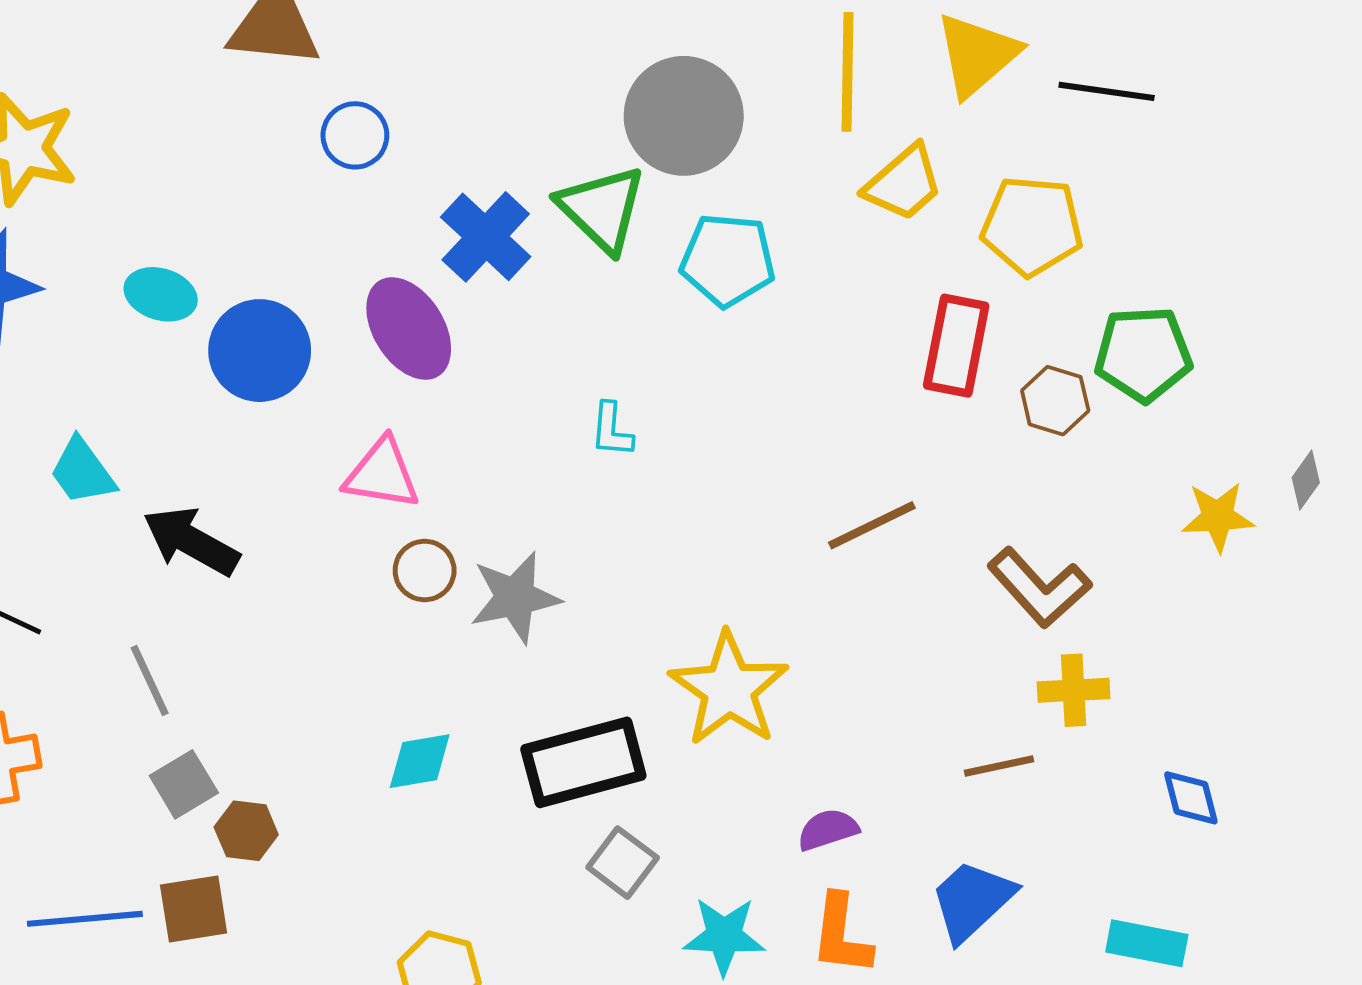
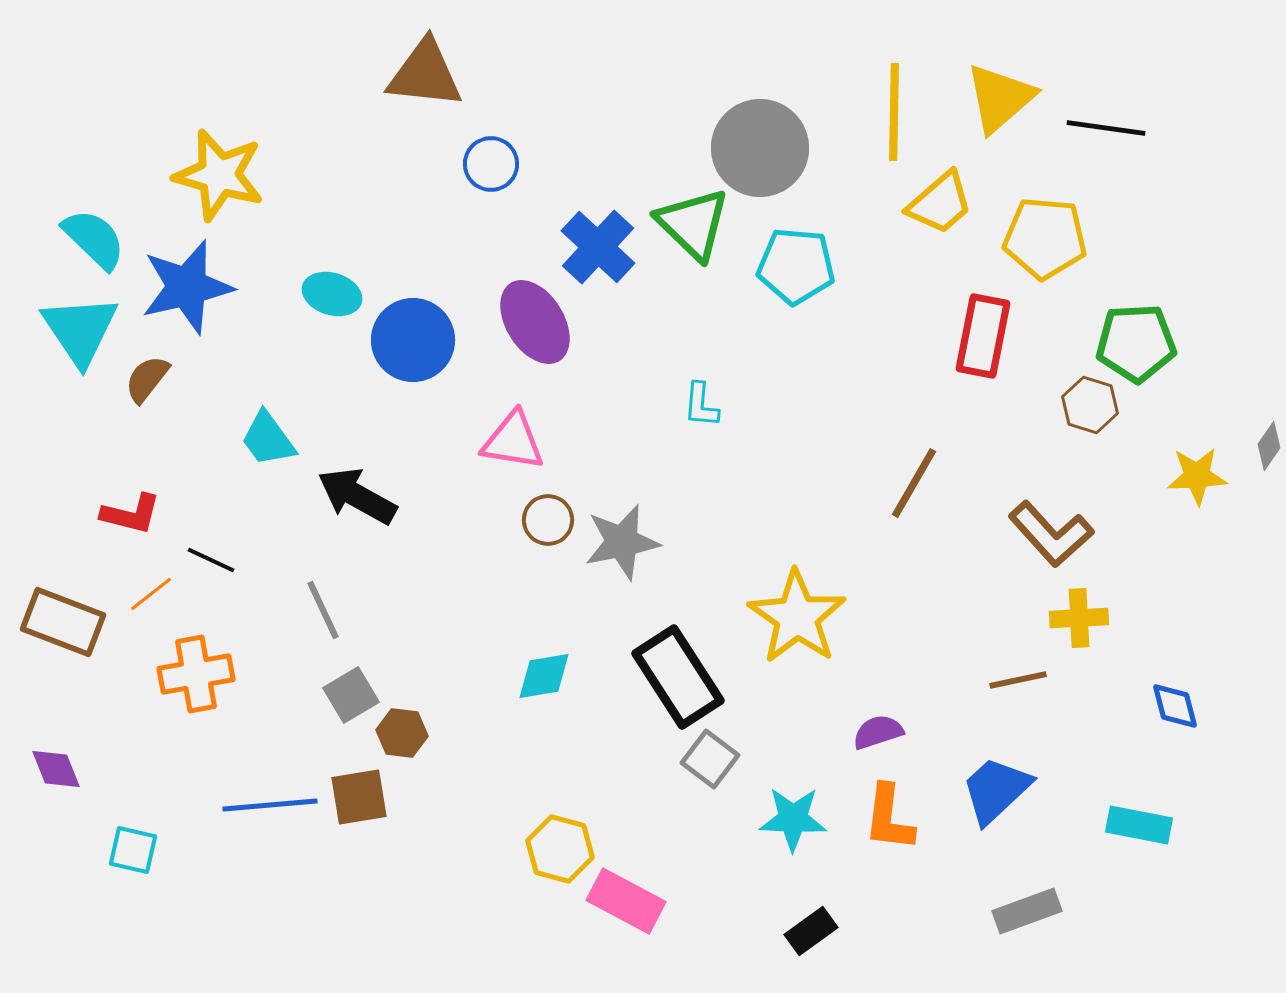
brown hexagon: (1055, 401) -> (1090, 405), moved
brown line: (872, 525) -> (914, 483), turned -34
black rectangle: (583, 762) -> (678, 677), turned 72

